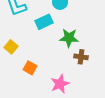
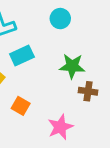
cyan rectangle: (44, 22) -> (22, 56), moved

